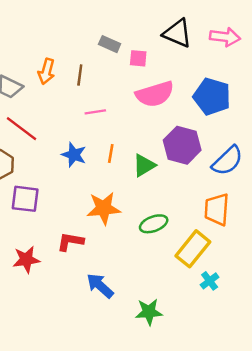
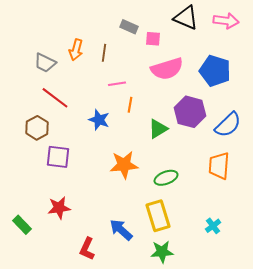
orange line: (111, 154) -> (130, 105), moved
red L-shape: (70, 242) -> (87, 249), moved, turned -75
yellow rectangle: (193, 249) -> (158, 216), moved, turned -56

